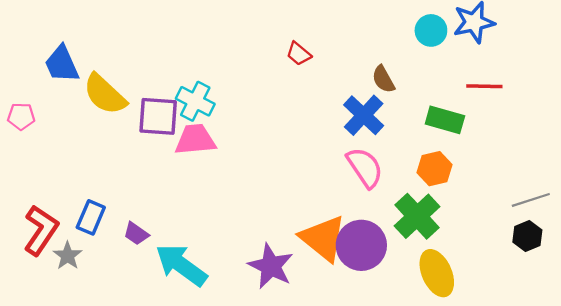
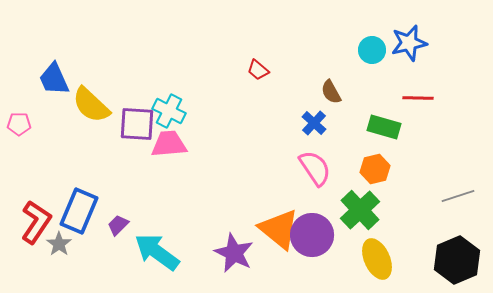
blue cross: (364, 115) -> (314, 123), size x0.7
blue rectangle: (91, 217) -> (79, 211), size x1.5
purple trapezoid: (136, 234) -> (118, 225), turned 100
black hexagon: (527, 236) -> (457, 260), moved, size x1.8

